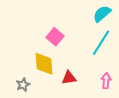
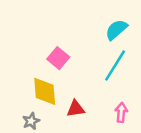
gray star: (23, 85) -> (31, 121), moved

